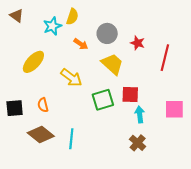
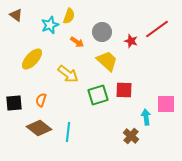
red line: (165, 58) -> (157, 29), moved, turned 40
orange semicircle: (43, 105) -> (41, 100), turned 32
cyan arrow: (140, 114) -> (146, 117), moved

